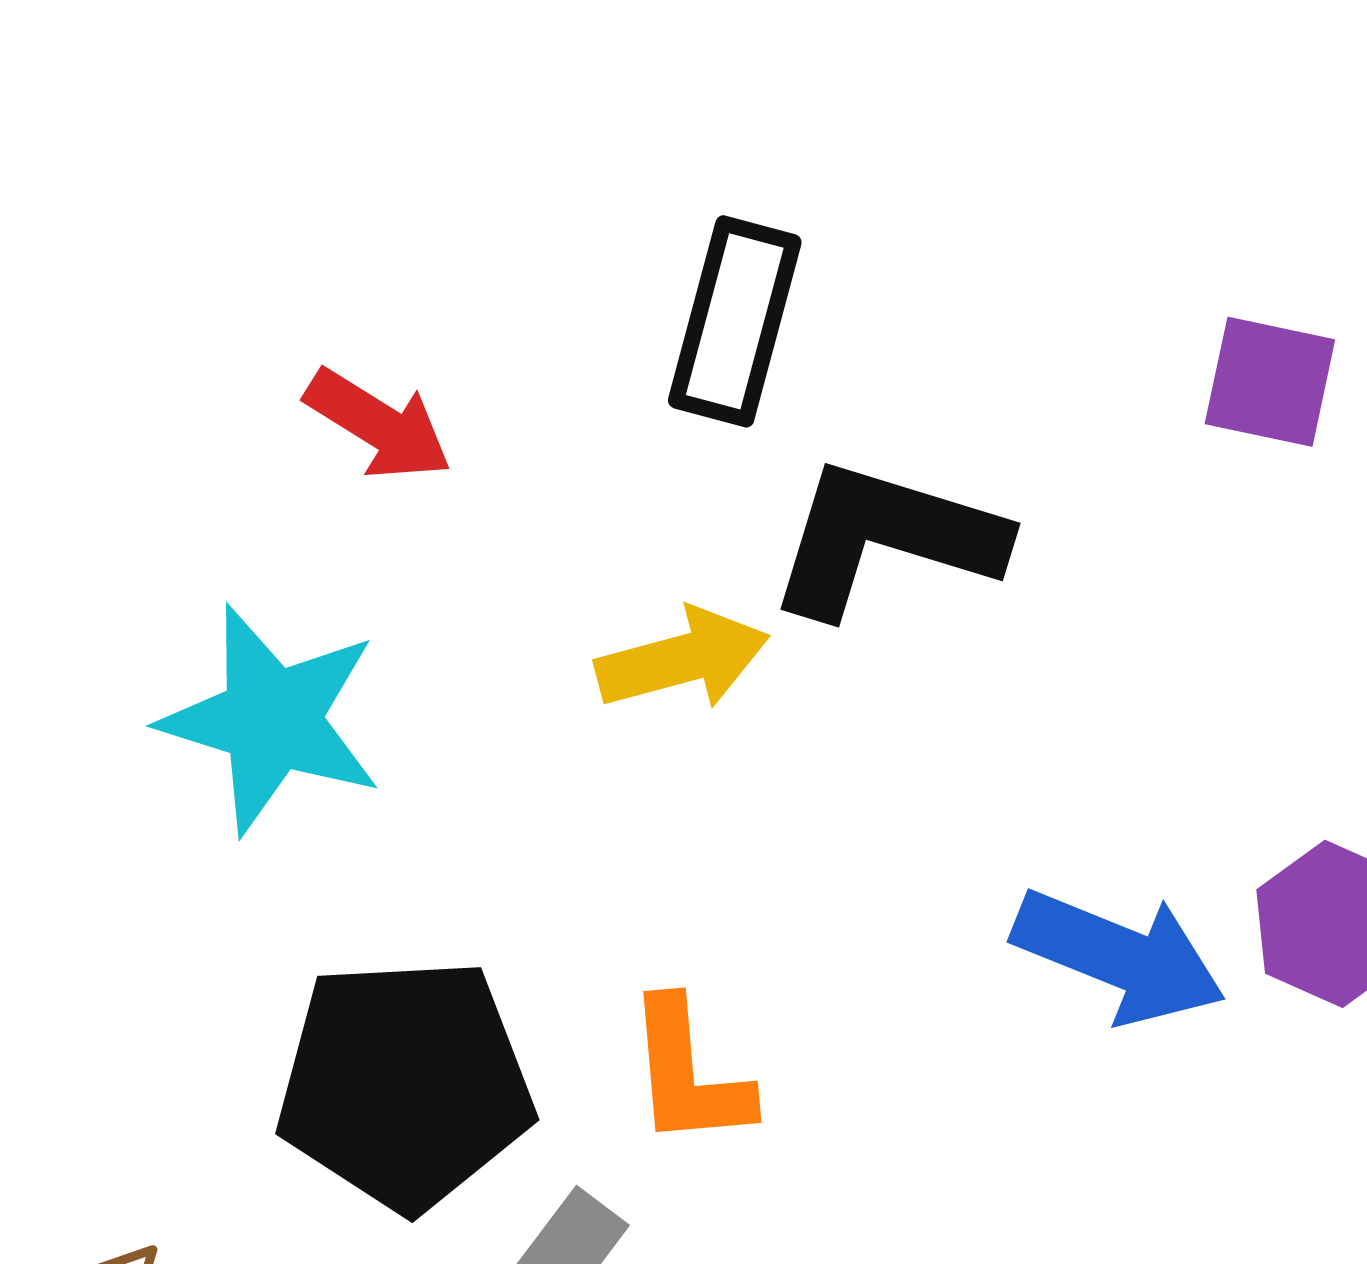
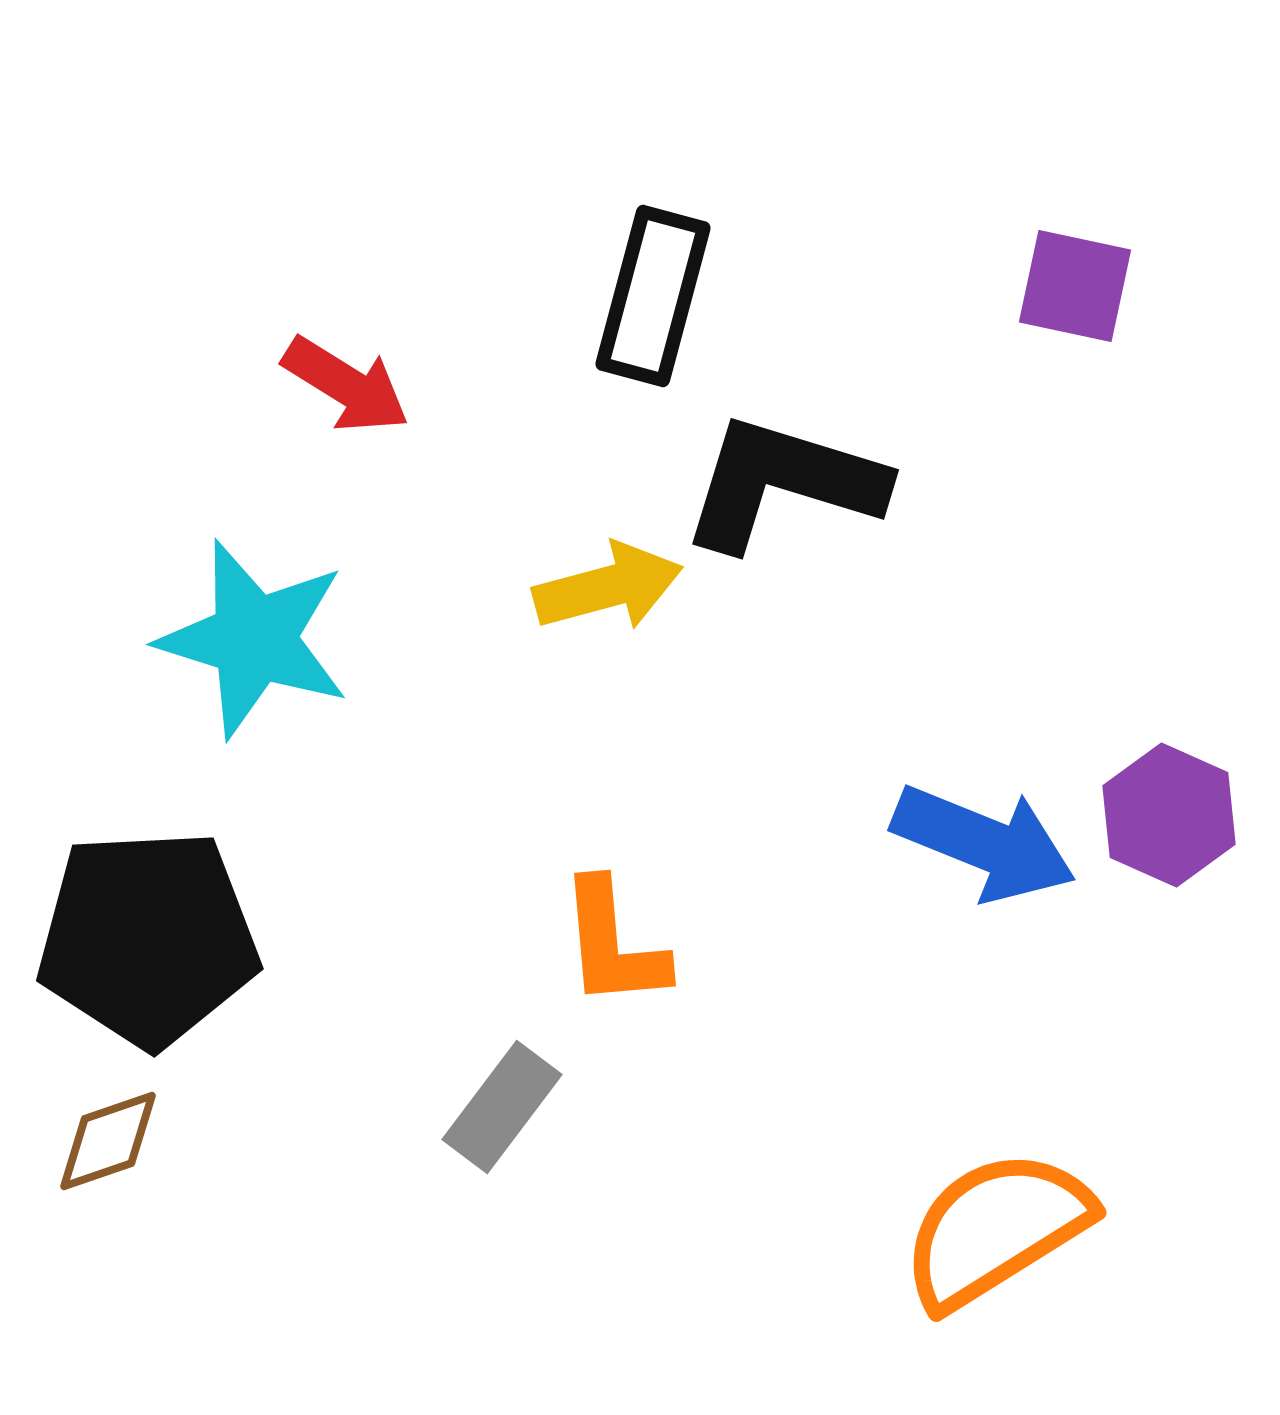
purple square: (1270, 382) -> (1075, 286), moved
black pentagon: (405, 1084) -> (148, 938), moved

